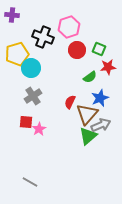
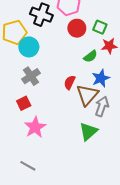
red square: (26, 122) -> (24, 103), turned -32
gray arrow: (101, 125) -> (102, 106), turned -48
pink star: (39, 129) -> (35, 127), moved, size x1.5
green triangle: (88, 136) -> (88, 131), moved

